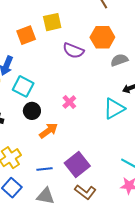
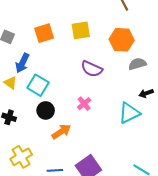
yellow square: (52, 22) -> (81, 30), moved
purple semicircle: (73, 51) -> (92, 69), moved

